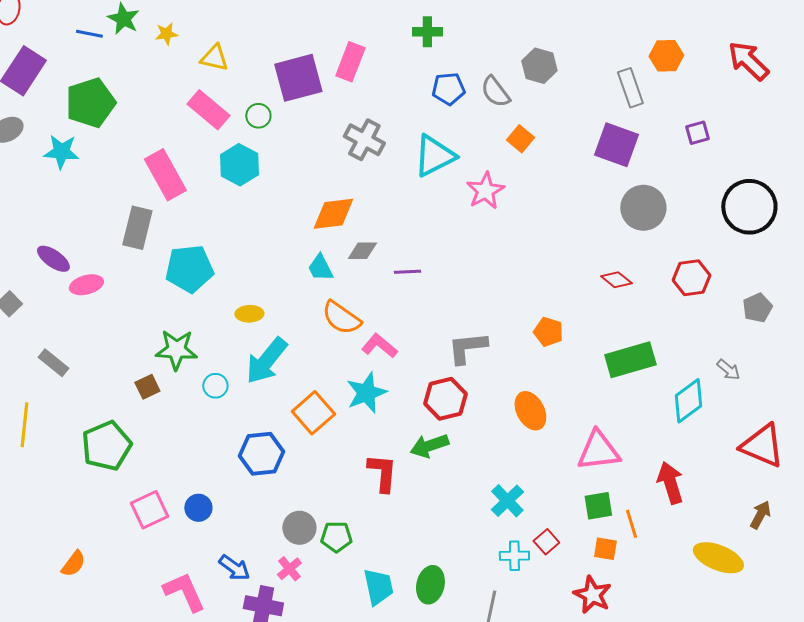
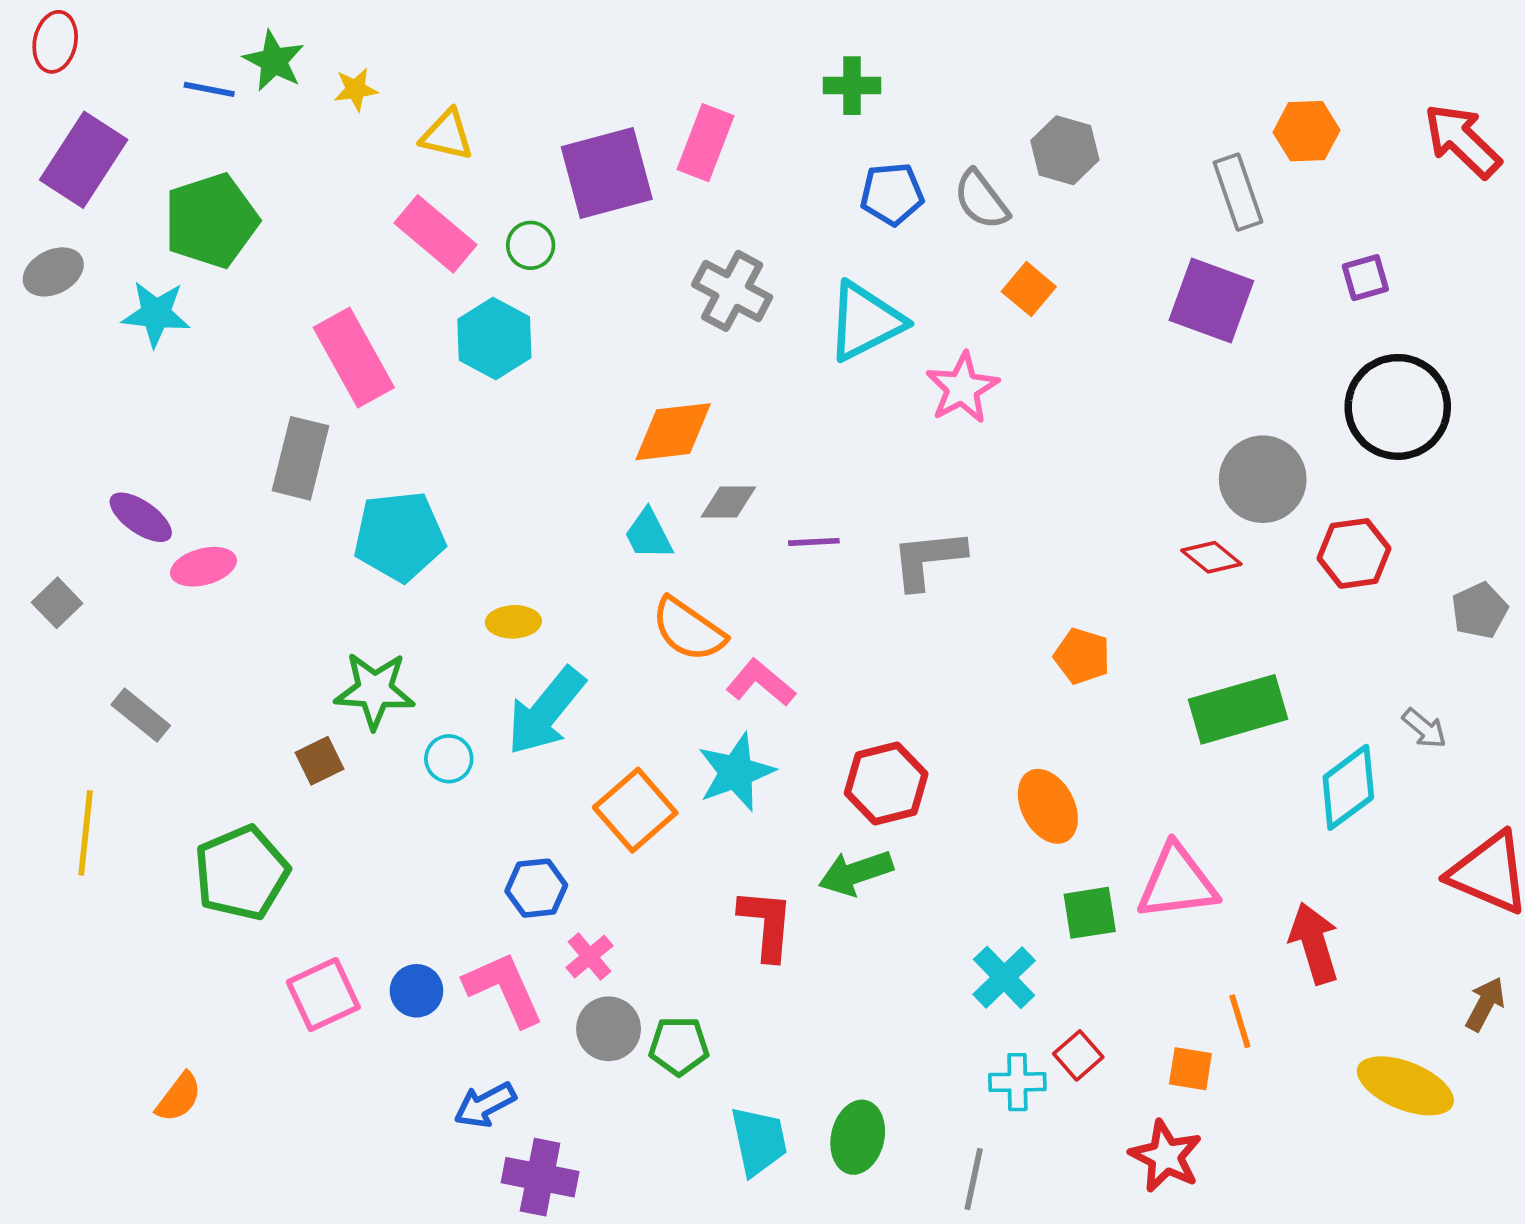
black circle: (749, 207) -> (1398, 407), moved
gray circle: (643, 208) -> (1263, 479), moved
gray L-shape: (467, 348) -> (928, 559), moved
blue hexagon: (261, 454) -> (536, 888), size x0.7
green square: (598, 506) -> (1090, 913), moved
blue arrow: (234, 568) -> (485, 1105), turned 116
pink cross: (289, 569) -> (590, 957), moved
pink L-shape: (184, 592) -> (504, 989), moved

